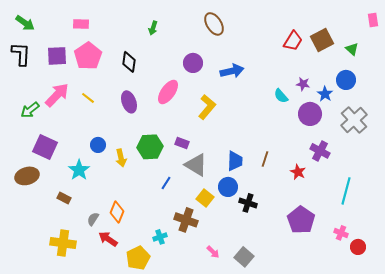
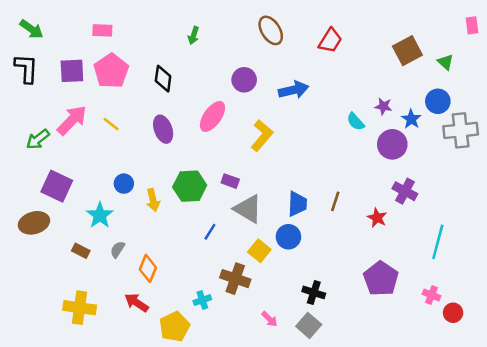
red trapezoid: (293, 41) -> (330, 41), moved
gray cross: (354, 120) -> (461, 130), moved, turned 36
black cross: (248, 203) -> (314, 292), moved
gray semicircle: (93, 219) -> (118, 249), moved

